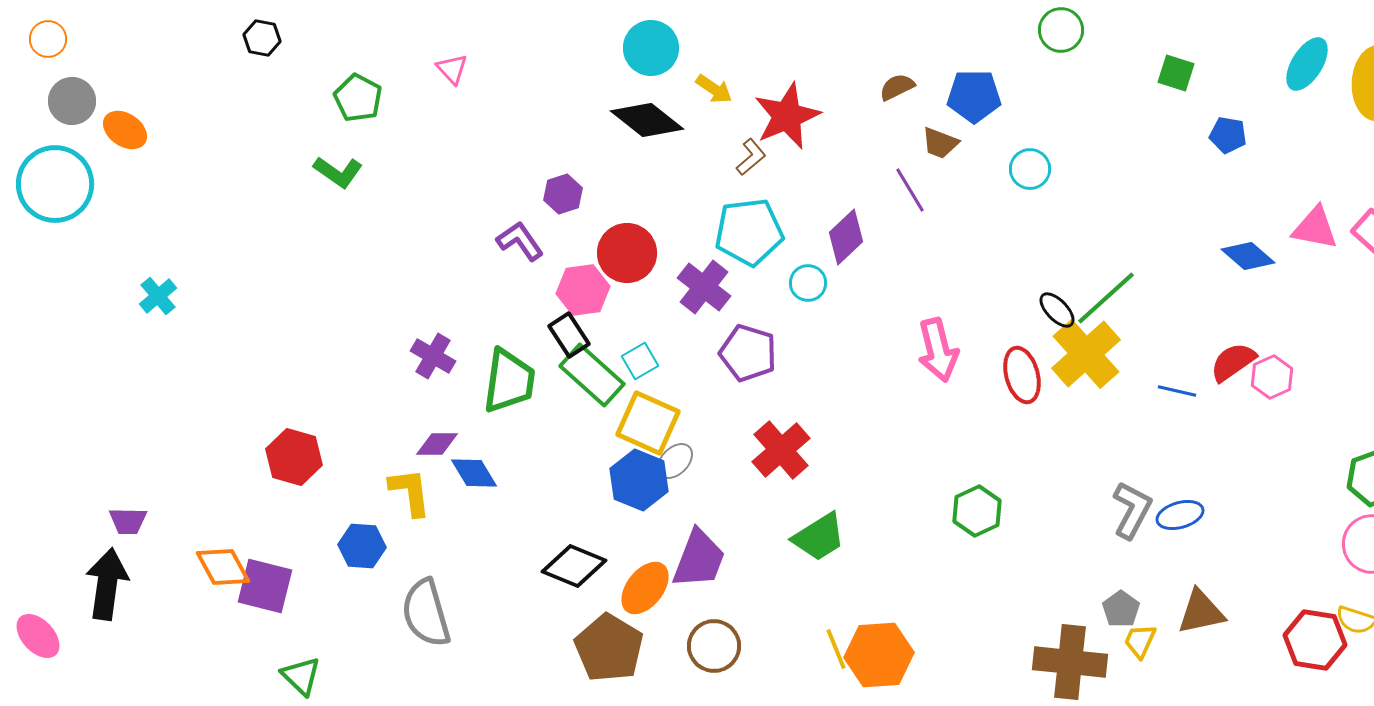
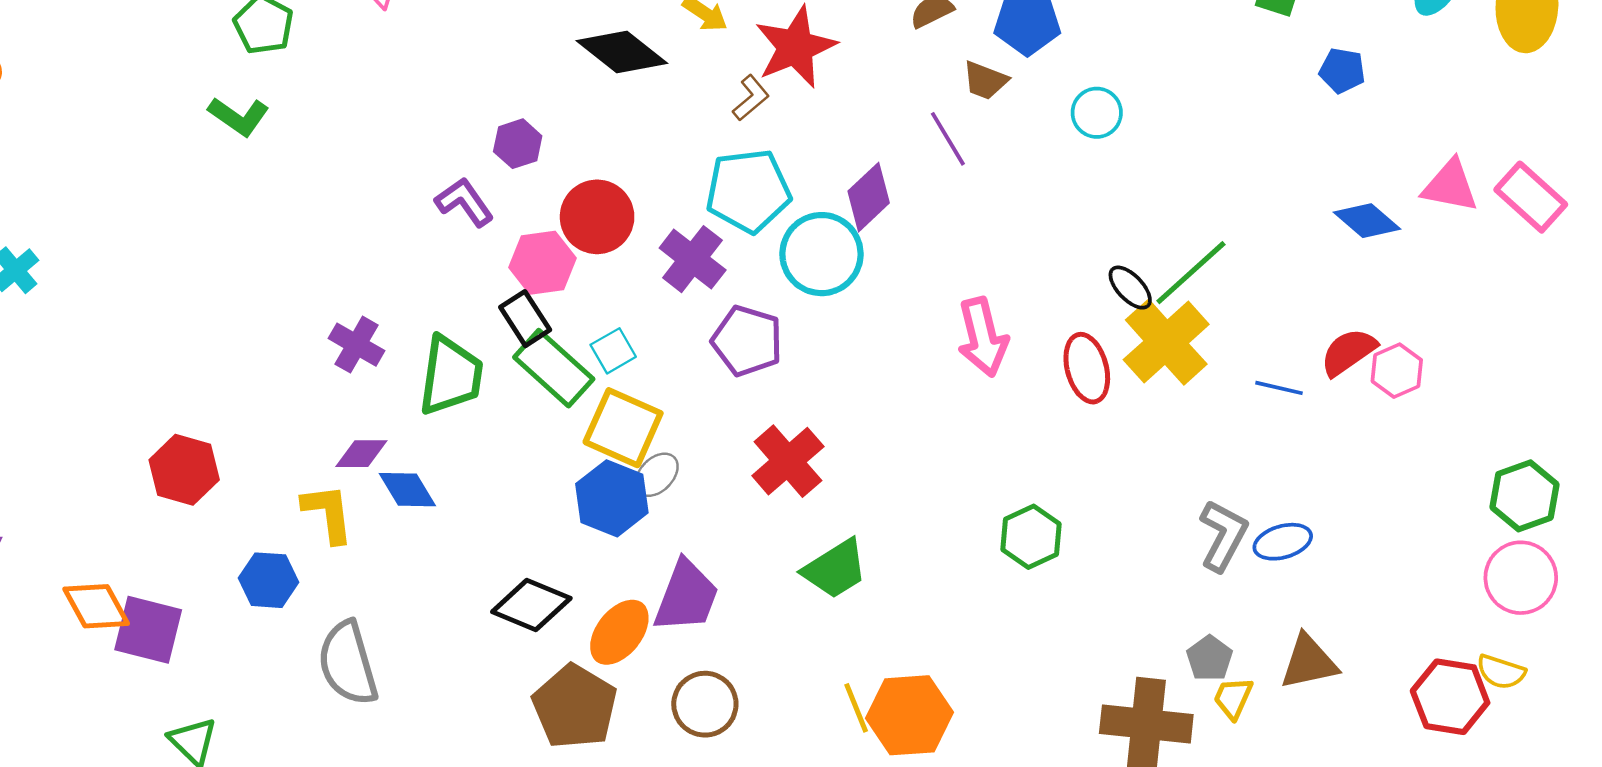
cyan circle: (808, 283) -> (821, 254), size x1.8

